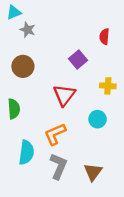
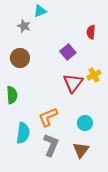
cyan triangle: (14, 12) -> (40, 11), moved
yellow cross: (108, 86) -> (94, 75), turned -32
red triangle: (64, 95) -> (73, 83), moved
cyan circle: (98, 119) -> (85, 123), moved

